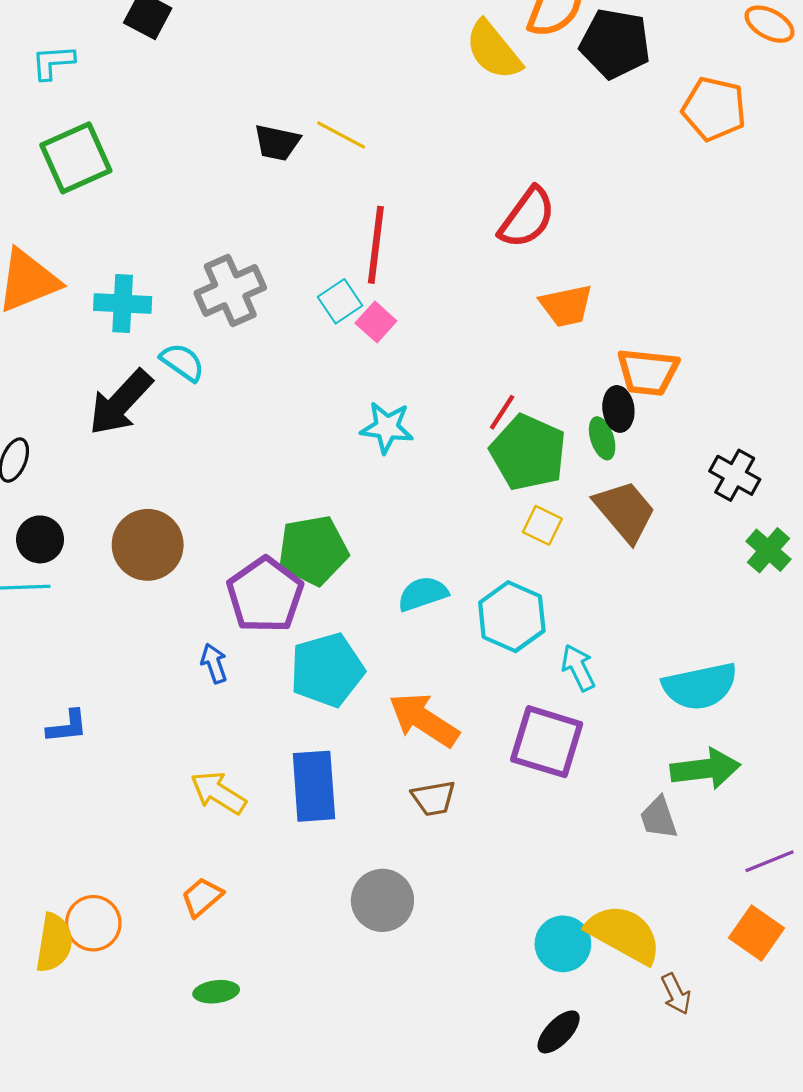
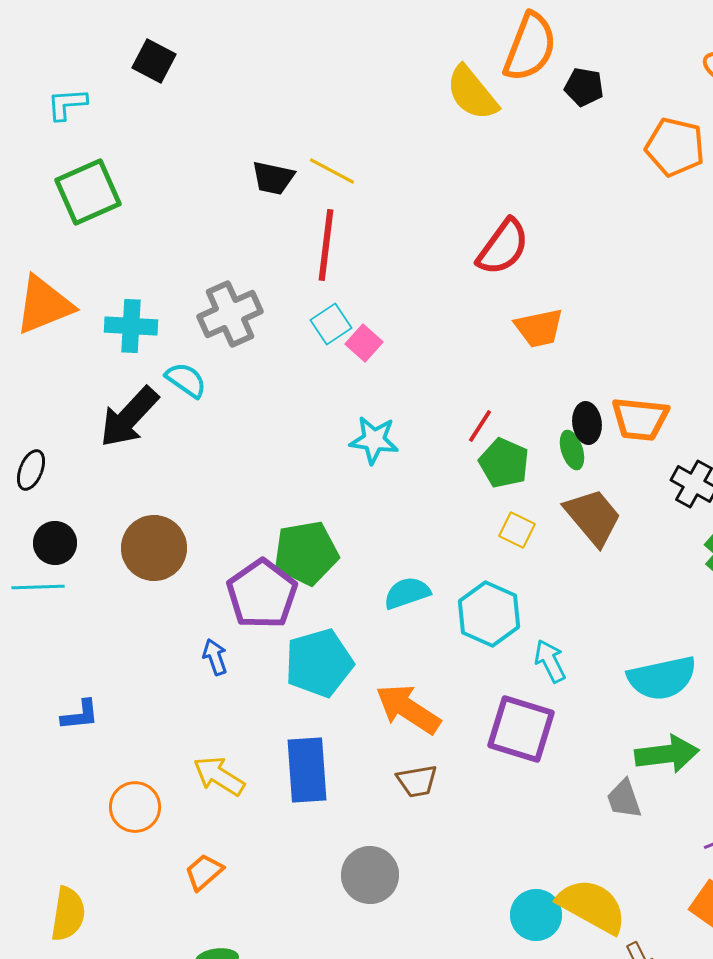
black pentagon: (615, 44) -> (584, 87), size x0.6
red line: (376, 245) -> (326, 245), moved
orange trapezoid: (648, 372) -> (640, 419), moved
green pentagon: (528, 452) -> (504, 463), size x0.7
orange circle: (93, 923) -> (135, 807), moved

